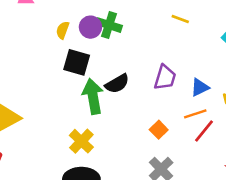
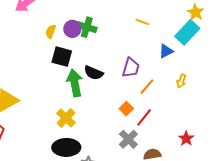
black semicircle: (117, 84) -> (94, 73), turned 54
blue triangle: (200, 87) -> (166, 51), moved
orange line: (195, 114) -> (147, 87), moved, turned -30
red line: (204, 131) -> (144, 117), moved

